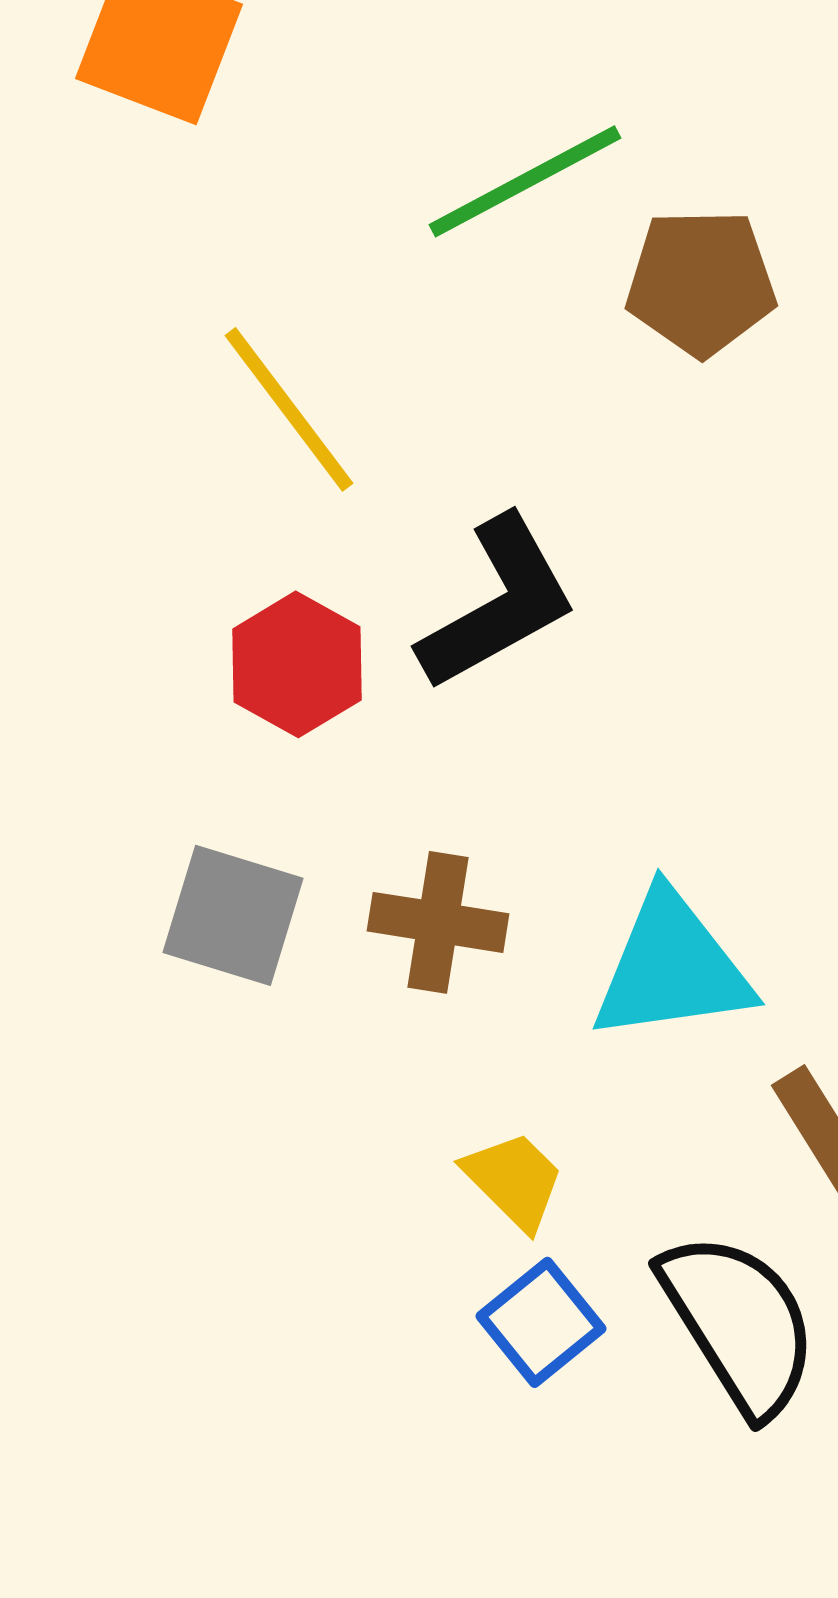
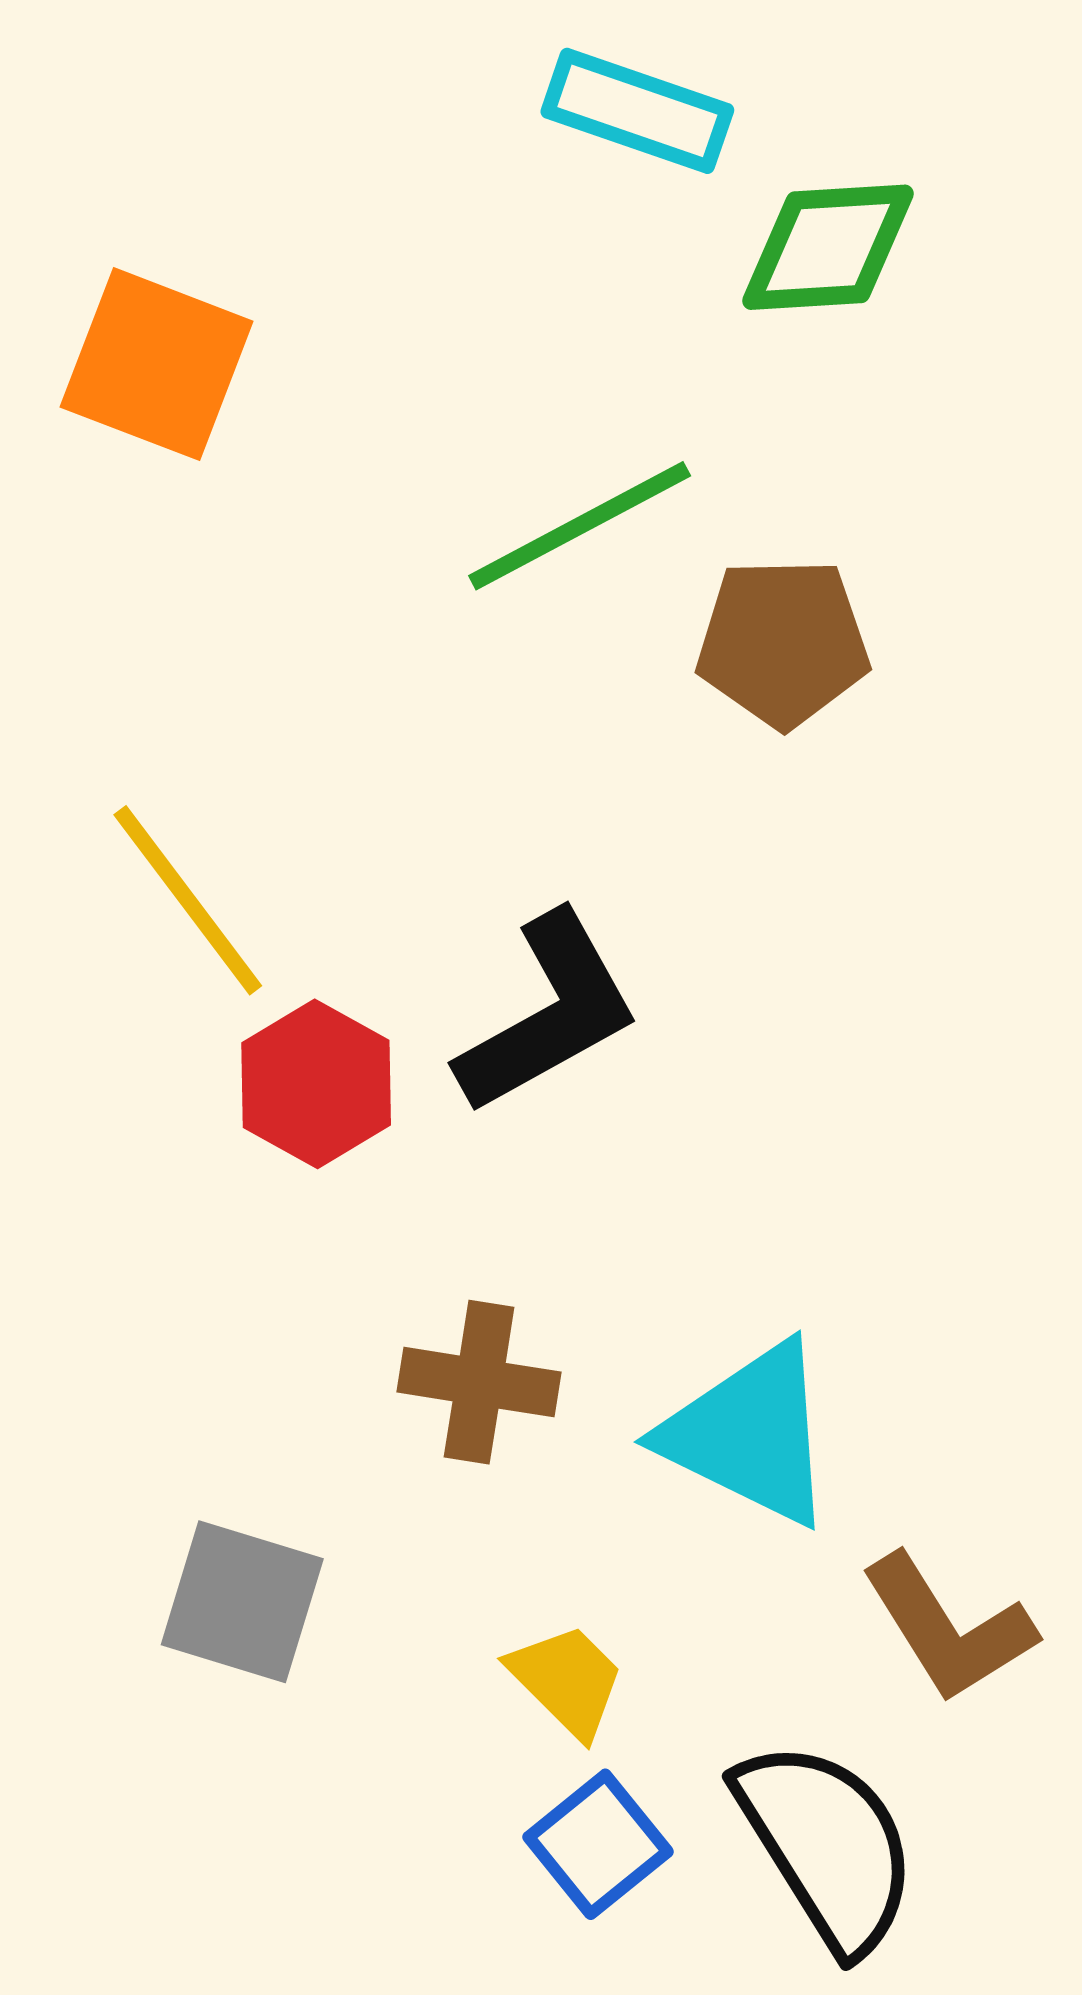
yellow line: (289, 409) -> (188, 900), moved
gray square: (233, 915) -> (242, 1602), moved
cyan triangle: (672, 967) -> (749, 1434), turned 34

